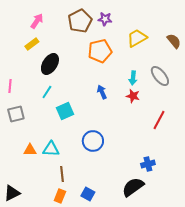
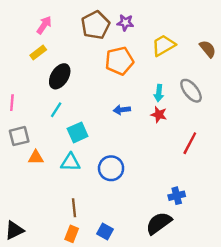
blue arrow: (102, 92) -> (122, 110), turned -72
cyan triangle: (51, 149) -> (70, 162), moved
orange triangle: (30, 150) -> (36, 158), moved

